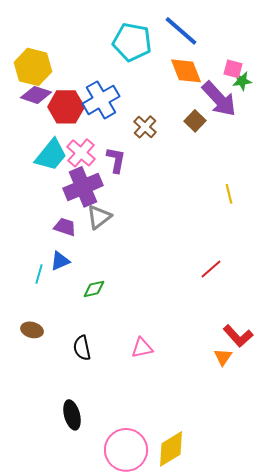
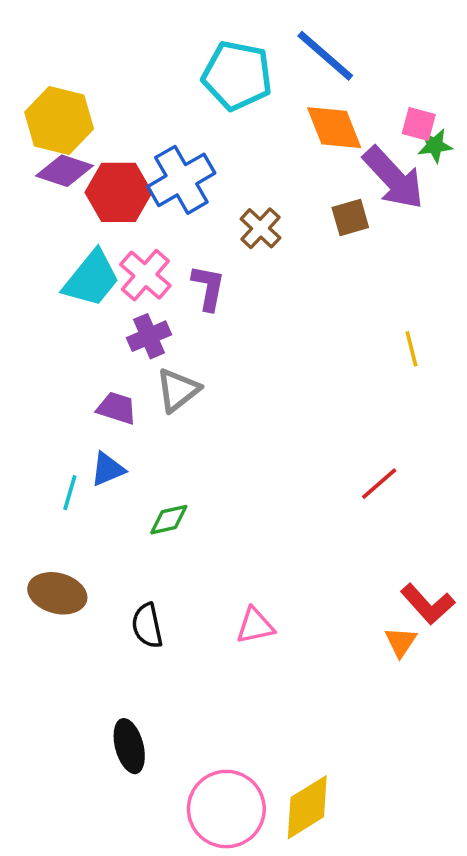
brown square: (195, 121) -> (350, 218), turned 30
purple cross: (83, 187) -> (149, 336), size x0.6
brown ellipse: (32, 330) -> (57, 593), size x1.4

